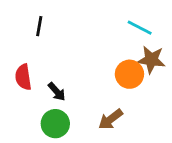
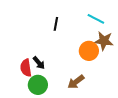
black line: (39, 26) -> (56, 24), moved
red semicircle: (23, 77) -> (26, 68), moved

